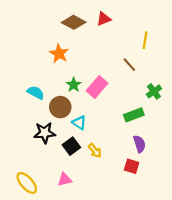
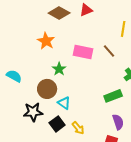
pink rectangle: (97, 87) -> (83, 52), moved, turned 60
cyan semicircle: (36, 93) -> (14, 76), moved

